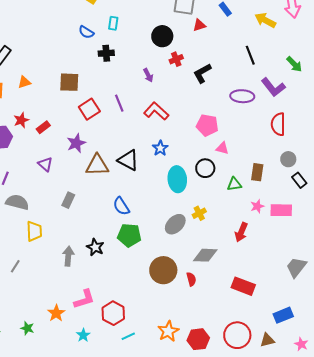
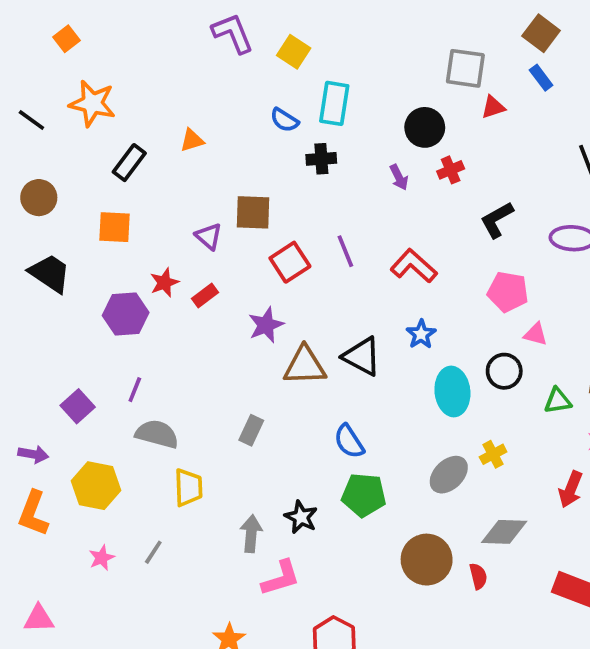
cyan rectangle: (113, 23) -> (334, 103), size x1.6
black L-shape: (202, 73) -> (497, 220), moved
purple arrow: (148, 75) -> (399, 177), moved
orange triangle: (24, 82) -> (192, 140), moved
purple triangle: (45, 164) -> (209, 236), moved
pink L-shape: (84, 299) -> (281, 578), moved

